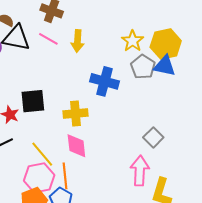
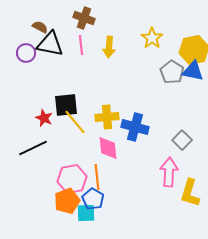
pink line: (48, 39) -> (81, 45), turned 54
yellow star: (133, 41) -> (152, 38), moved
blue cross: (104, 81) -> (135, 127), moved
yellow line: (42, 154) -> (75, 122), moved

